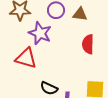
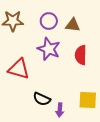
purple star: (40, 33) -> (49, 49), moved

